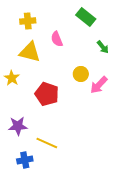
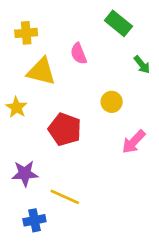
yellow cross: (28, 21) -> (26, 33), moved
pink arrow: (99, 85) -> (134, 142), moved

